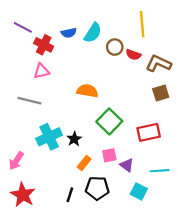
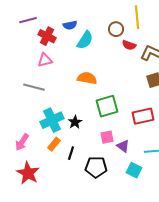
purple line: (23, 27) -> (28, 20), turned -42
cyan semicircle: (93, 33) -> (85, 40), moved
brown circle: (115, 47) -> (116, 29), moved
green square: (109, 121) -> (107, 106), turned 30
orange rectangle: (84, 163) -> (54, 144), moved
black line: (70, 195) -> (71, 153), moved

